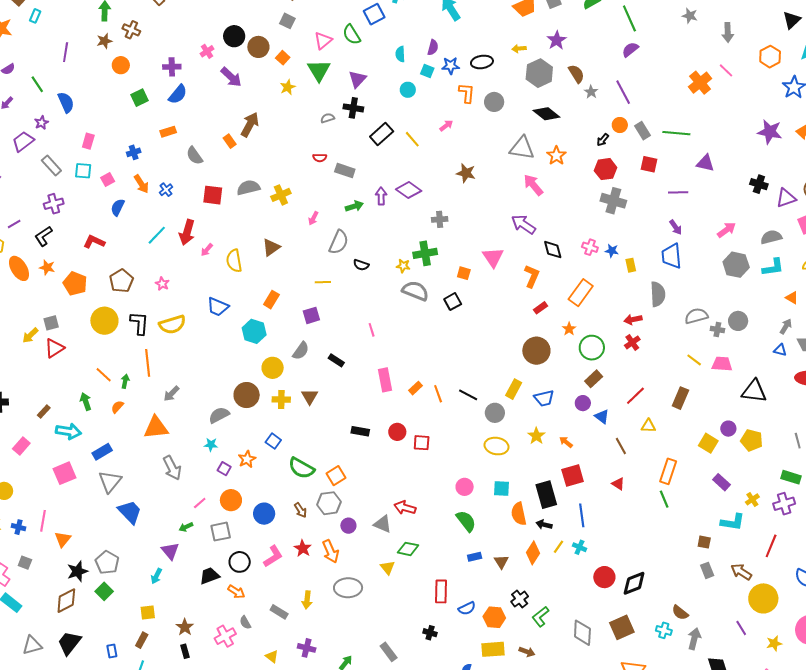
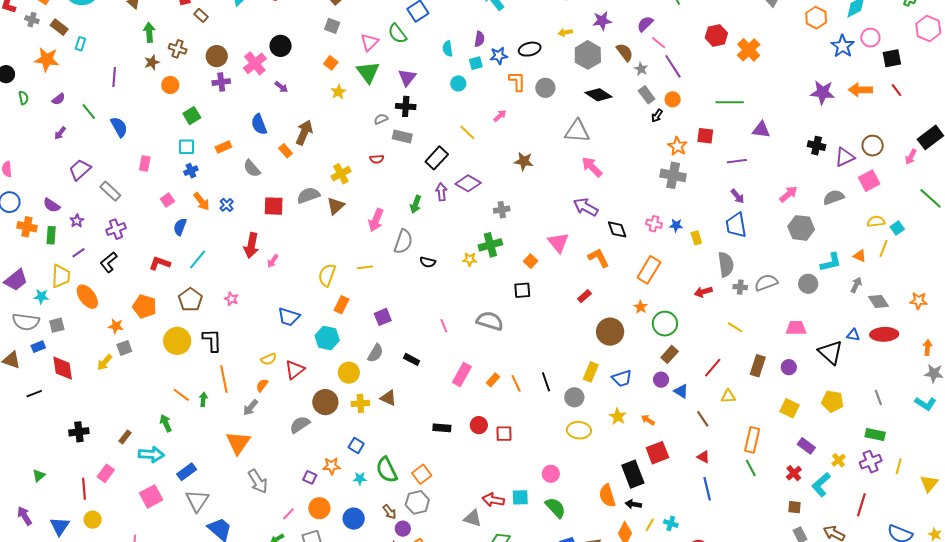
purple star: (557, 40) -> (602, 21), turned 30
brown circle: (258, 47) -> (217, 56), moved
purple semicircle: (630, 50) -> (645, 24), moved
pink cross: (207, 51) -> (255, 63), size x1.6
pink line: (726, 70) -> (659, 43), moved
cyan square: (427, 71) -> (476, 63), turned -32
purple arrow: (231, 77) -> (281, 87), size x0.6
blue semicircle: (178, 94) -> (259, 124), moved, turned 125
purple star: (41, 123) -> (77, 221), moved
gray rectangle: (642, 131) -> (647, 95), moved
black rectangle: (382, 134) -> (437, 158), moved
orange star: (556, 156) -> (678, 146), moved
red hexagon: (606, 169) -> (716, 36), moved
gray rectangle: (345, 170) -> (402, 137), moved
cyan square: (83, 171) -> (186, 147), moved
yellow cross: (281, 195) -> (341, 174), moved
green arrow: (354, 206) -> (416, 204), turned 132
pink arrow: (313, 218) -> (376, 220), size x1.6
cyan line: (157, 235) -> (198, 260), moved
brown triangle: (271, 247) -> (336, 206), moved
yellow semicircle: (234, 261) -> (327, 275), moved, turned 35
orange star: (47, 267) -> (116, 326), moved
cyan L-shape: (773, 267) -> (831, 262), moved
orange square: (464, 273) -> (531, 261), turned 32
orange L-shape: (532, 276) -> (599, 258), turned -45
yellow line: (323, 282) -> (365, 267), moved
gray semicircle: (415, 291) -> (490, 321), moved
black square: (453, 302) -> (522, 290), turned 30
red rectangle: (541, 308) -> (584, 296), moved
yellow semicircle: (172, 325) -> (269, 359), moved, size x0.6
gray cross: (717, 330) -> (740, 287), moved
red cross: (632, 342) -> (794, 473), moved
red triangle: (54, 348) -> (295, 370), moved
blue triangle: (780, 350) -> (853, 335), moved
yellow line: (694, 360) -> (735, 327), moved
pink rectangle: (385, 380) -> (462, 374), turned 45
black triangle: (754, 391) -> (831, 352), turned 40
black line: (468, 395) -> (546, 382), turned 48
brown triangle: (310, 397) -> (388, 398), turned -30
orange semicircle: (117, 407) -> (262, 385), moved
orange triangle: (156, 428) -> (238, 443), turned -44
purple circle: (728, 429) -> (789, 367), moved
cyan star: (211, 445) -> (360, 478), moved
orange star: (247, 459) -> (332, 466), turned 30
green semicircle: (301, 468) -> (387, 470), turned 40
cyan square: (501, 488) -> (520, 497), moved
blue line: (582, 515) -> (707, 489), moved
cyan L-shape: (733, 522) -> (821, 485), turned 135
purple circle: (348, 526) -> (403, 529), moved

